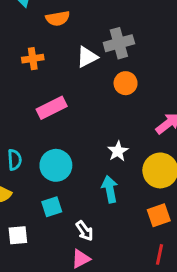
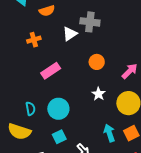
gray cross: (119, 43) -> (90, 22), turned 30
orange circle: (126, 83) -> (97, 62), moved
cyan arrow: (110, 189) -> (109, 133), moved

